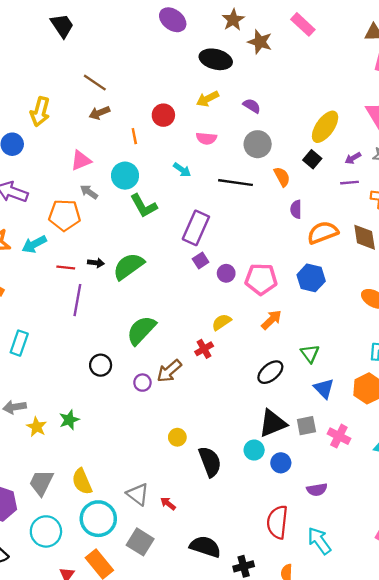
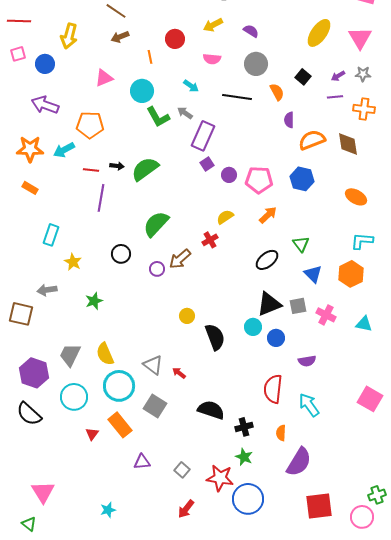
yellow ellipse: (325, 127) -> (319, 33), moved
gray arrow: (89, 192) -> (185, 113), moved
yellow star: (37, 427) -> (73, 262), moved

